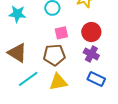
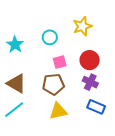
cyan star: (17, 14) -> (15, 45), turned 30
cyan line: (28, 79) -> (14, 110), moved

